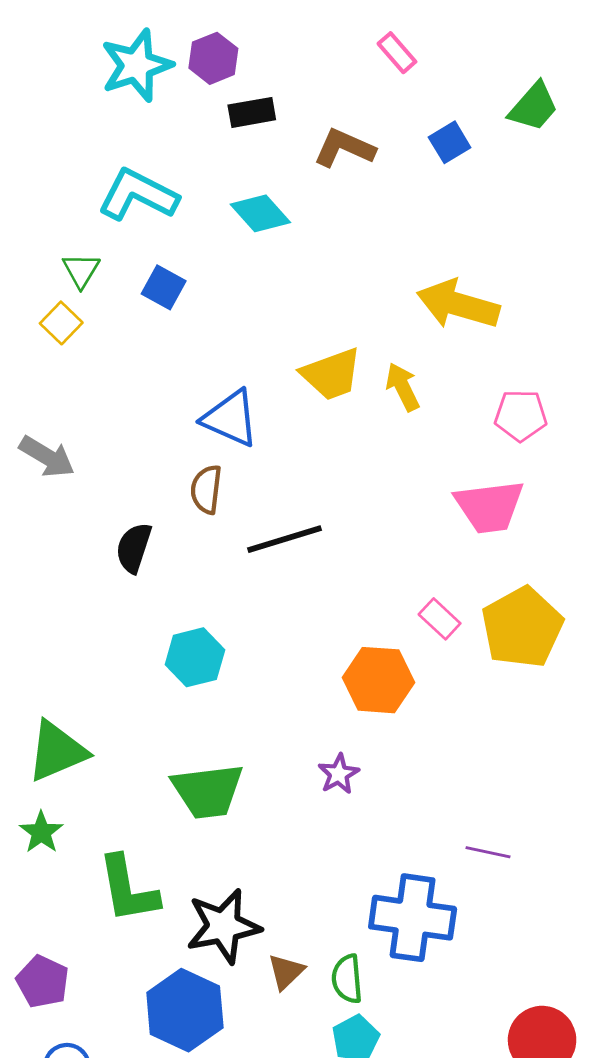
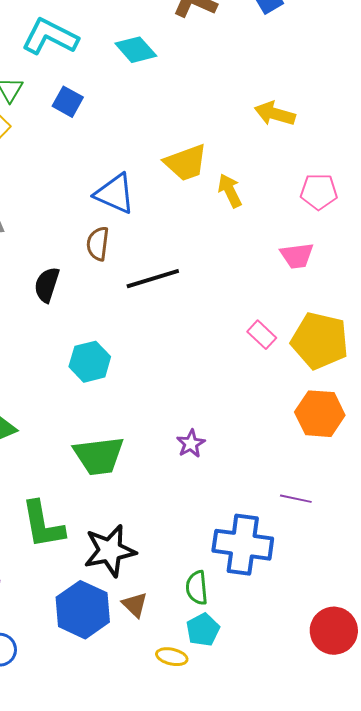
yellow arrow: (458, 304) -> (275, 114), size x0.7
yellow arrow: (403, 387) -> (230, 191), moved
pink trapezoid: (489, 506) -> (297, 256), size x0.7
yellow pentagon: (522, 627) -> (320, 341), turned -30
orange hexagon: (378, 680) -> (320, 414), moved
brown triangle: (286, 972) -> (135, 605), moved, turned -32

